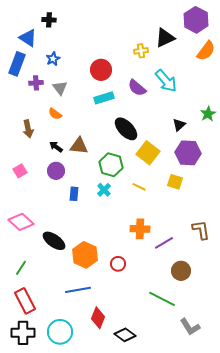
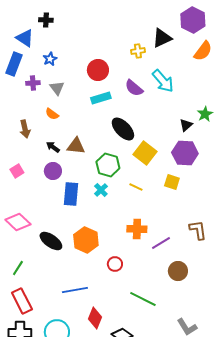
black triangle: (179, 125) -> (186, 125), moved
blue rectangle: (74, 194) -> (71, 194), size x1.6
orange hexagon: (85, 255) -> (86, 240), moved
green line: (162, 299) -> (143, 299), moved

